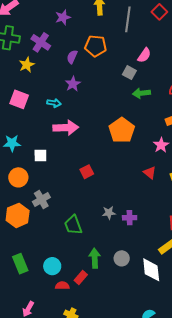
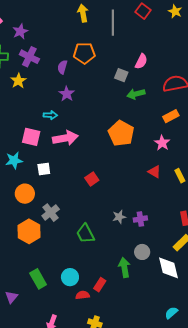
purple star: (63, 17) -> (20, 31), moved
pink semicircle: (144, 55) -> (141, 61), moved
pink square: (19, 99) -> (31, 137), moved
green arrow: (95, 258) -> (124, 268), moved
gray circle: (122, 258) -> (142, 252), moved

